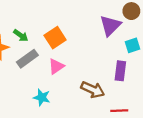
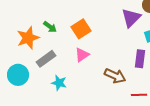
gray rectangle: (27, 59) -> (46, 59), moved
cyan star: (42, 97) -> (59, 83), moved

